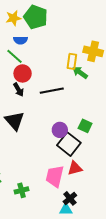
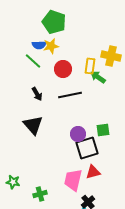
yellow star: (13, 18) -> (51, 46), moved
red circle: (23, 73) -> (63, 69), moved
green square: (85, 126) -> (103, 130), turned -32
black square: (69, 144) -> (87, 148), turned 35

